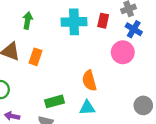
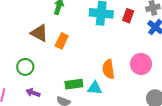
pink circle: (123, 52) -> (141, 64), moved
cyan triangle: (87, 108) -> (95, 88), moved

